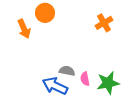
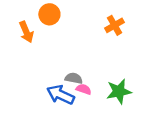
pink semicircle: (85, 79) -> (84, 89), moved, turned 120

